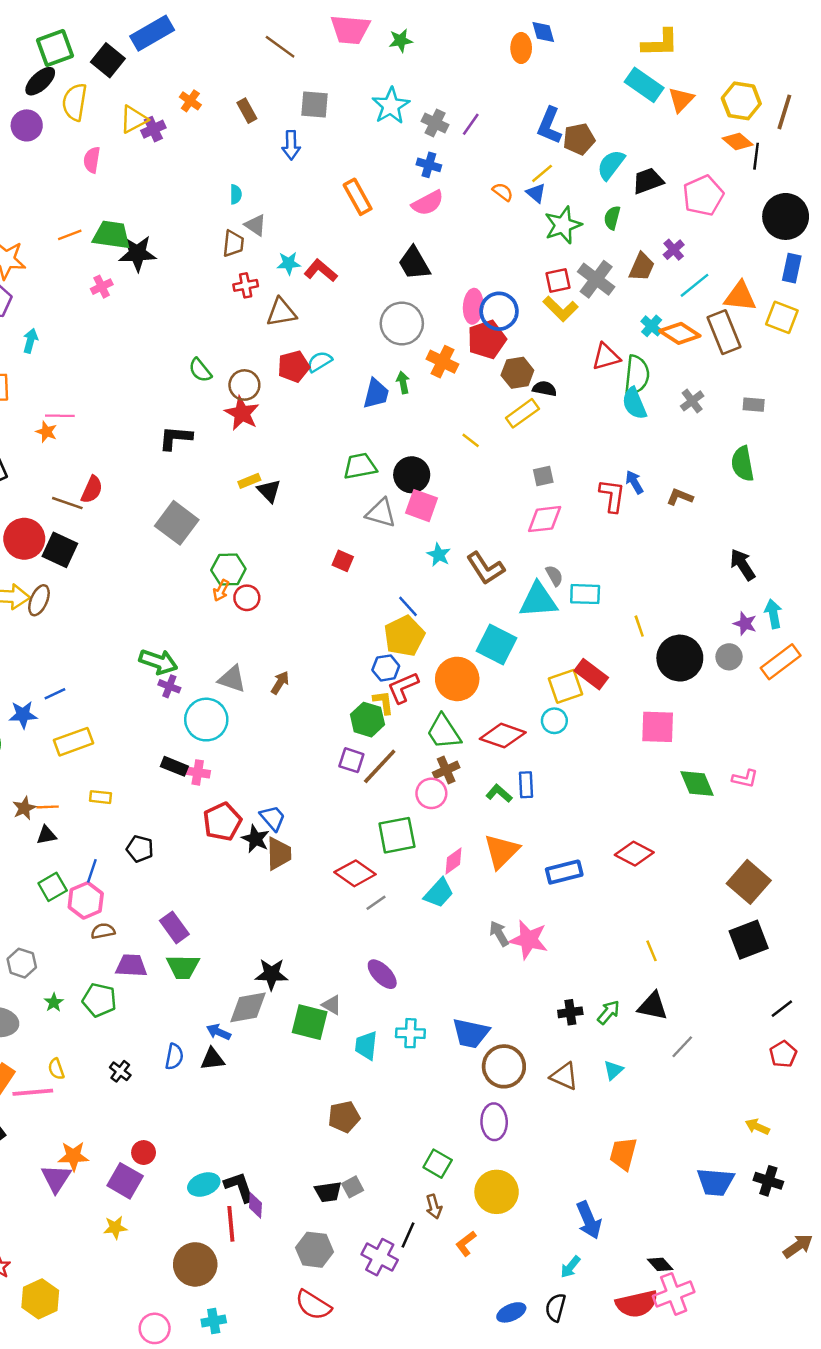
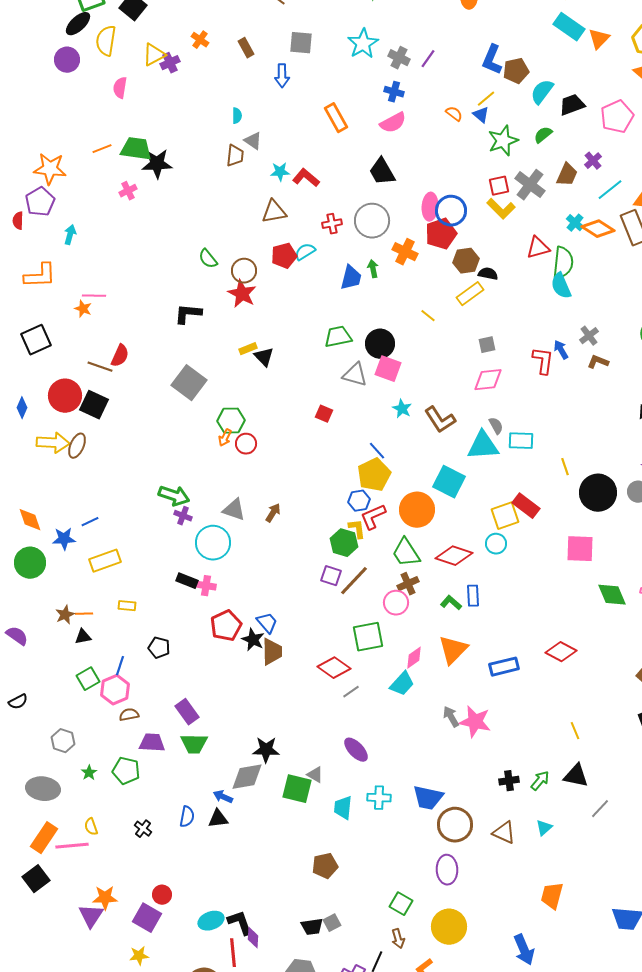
green semicircle: (612, 218) -> (543, 135), turned 36
red cross: (246, 285) -> (332, 224), moved
gray cross: (692, 401) -> (589, 336), moved

